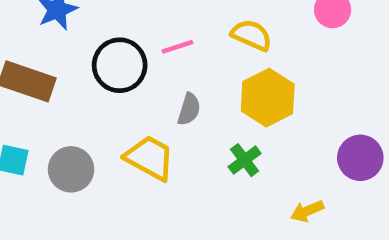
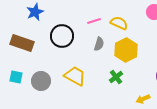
pink line: (177, 47) -> (94, 21), moved
gray semicircle: (189, 109) -> (99, 44), moved

